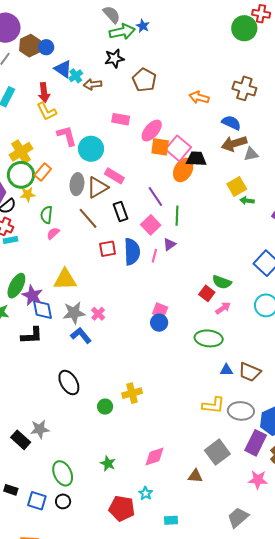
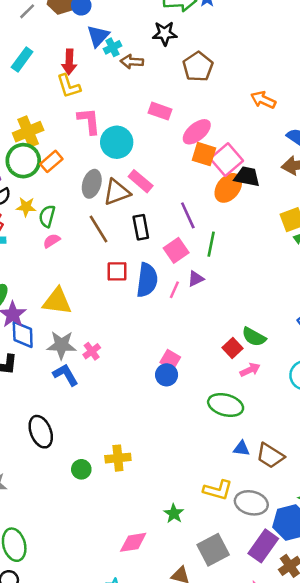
blue triangle: (63, 69) -> (98, 36), turned 30
yellow star: (28, 194) -> (26, 207), moved
green star: (108, 463) -> (174, 513), moved

